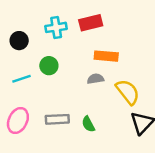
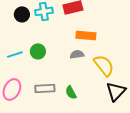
black circle: (19, 41) -> (22, 14), moved
green circle: (49, 66) -> (38, 51), moved

